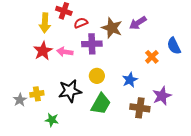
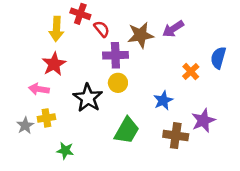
red semicircle: (81, 23) -> (102, 29), turned 72
brown star: (112, 28) -> (141, 35), turned -30
blue semicircle: (174, 46) -> (218, 58), turned 42
pink arrow: (65, 52) -> (39, 89), moved
yellow circle: (97, 76) -> (118, 83), moved
black star: (70, 91) -> (88, 98), moved, turned -30

